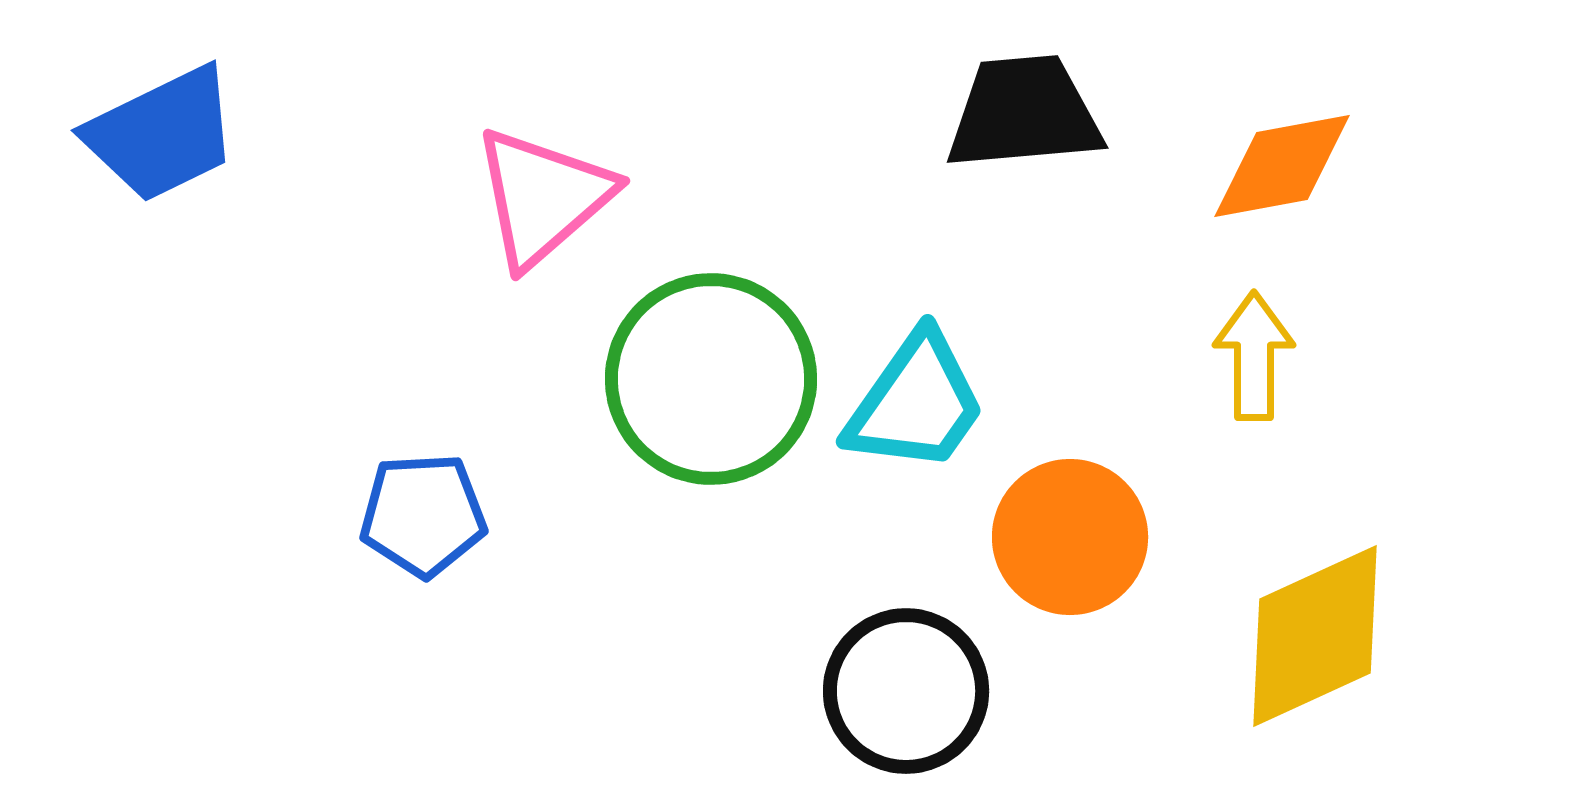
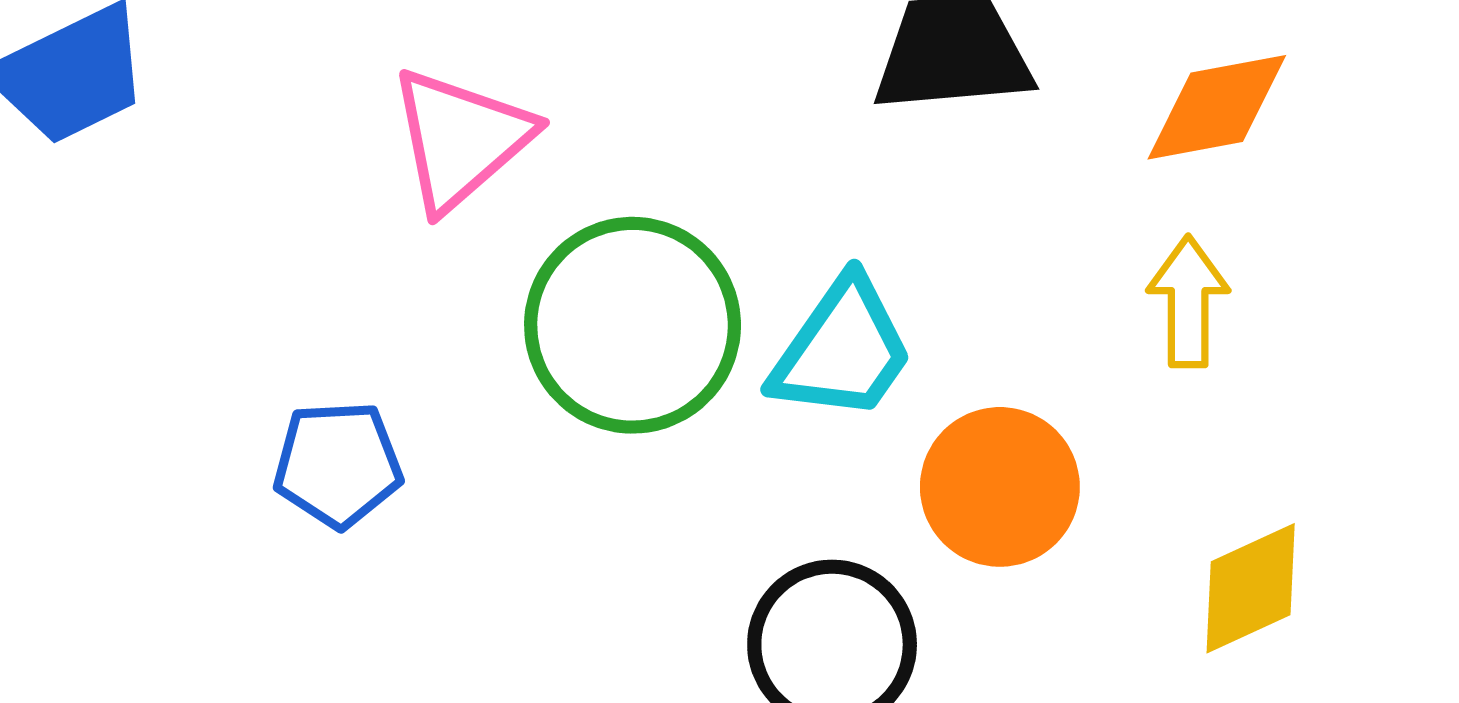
yellow diamond: (1315, 636) -> (1251, 588), size x0.7

